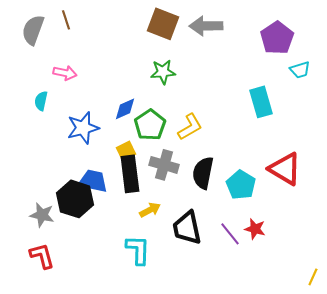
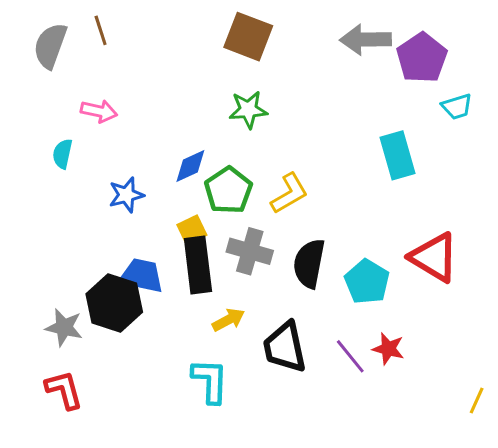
gray arrow: (206, 26) -> (365, 40), moved
blue star: (83, 128) -> (126, 195), size x0.7
yellow line: (313, 277) -> (477, 400), moved

